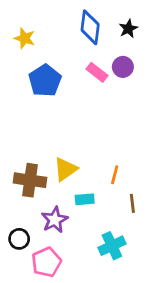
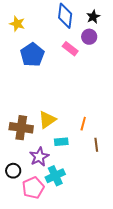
purple circle: (123, 67) -> (89, 37), moved
cyan cross: (112, 246) -> (55, 176), moved

